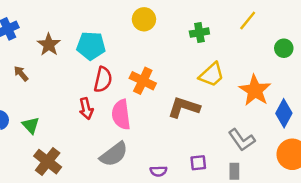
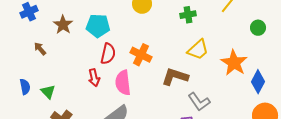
gray L-shape: (242, 140) -> (199, 102), moved

